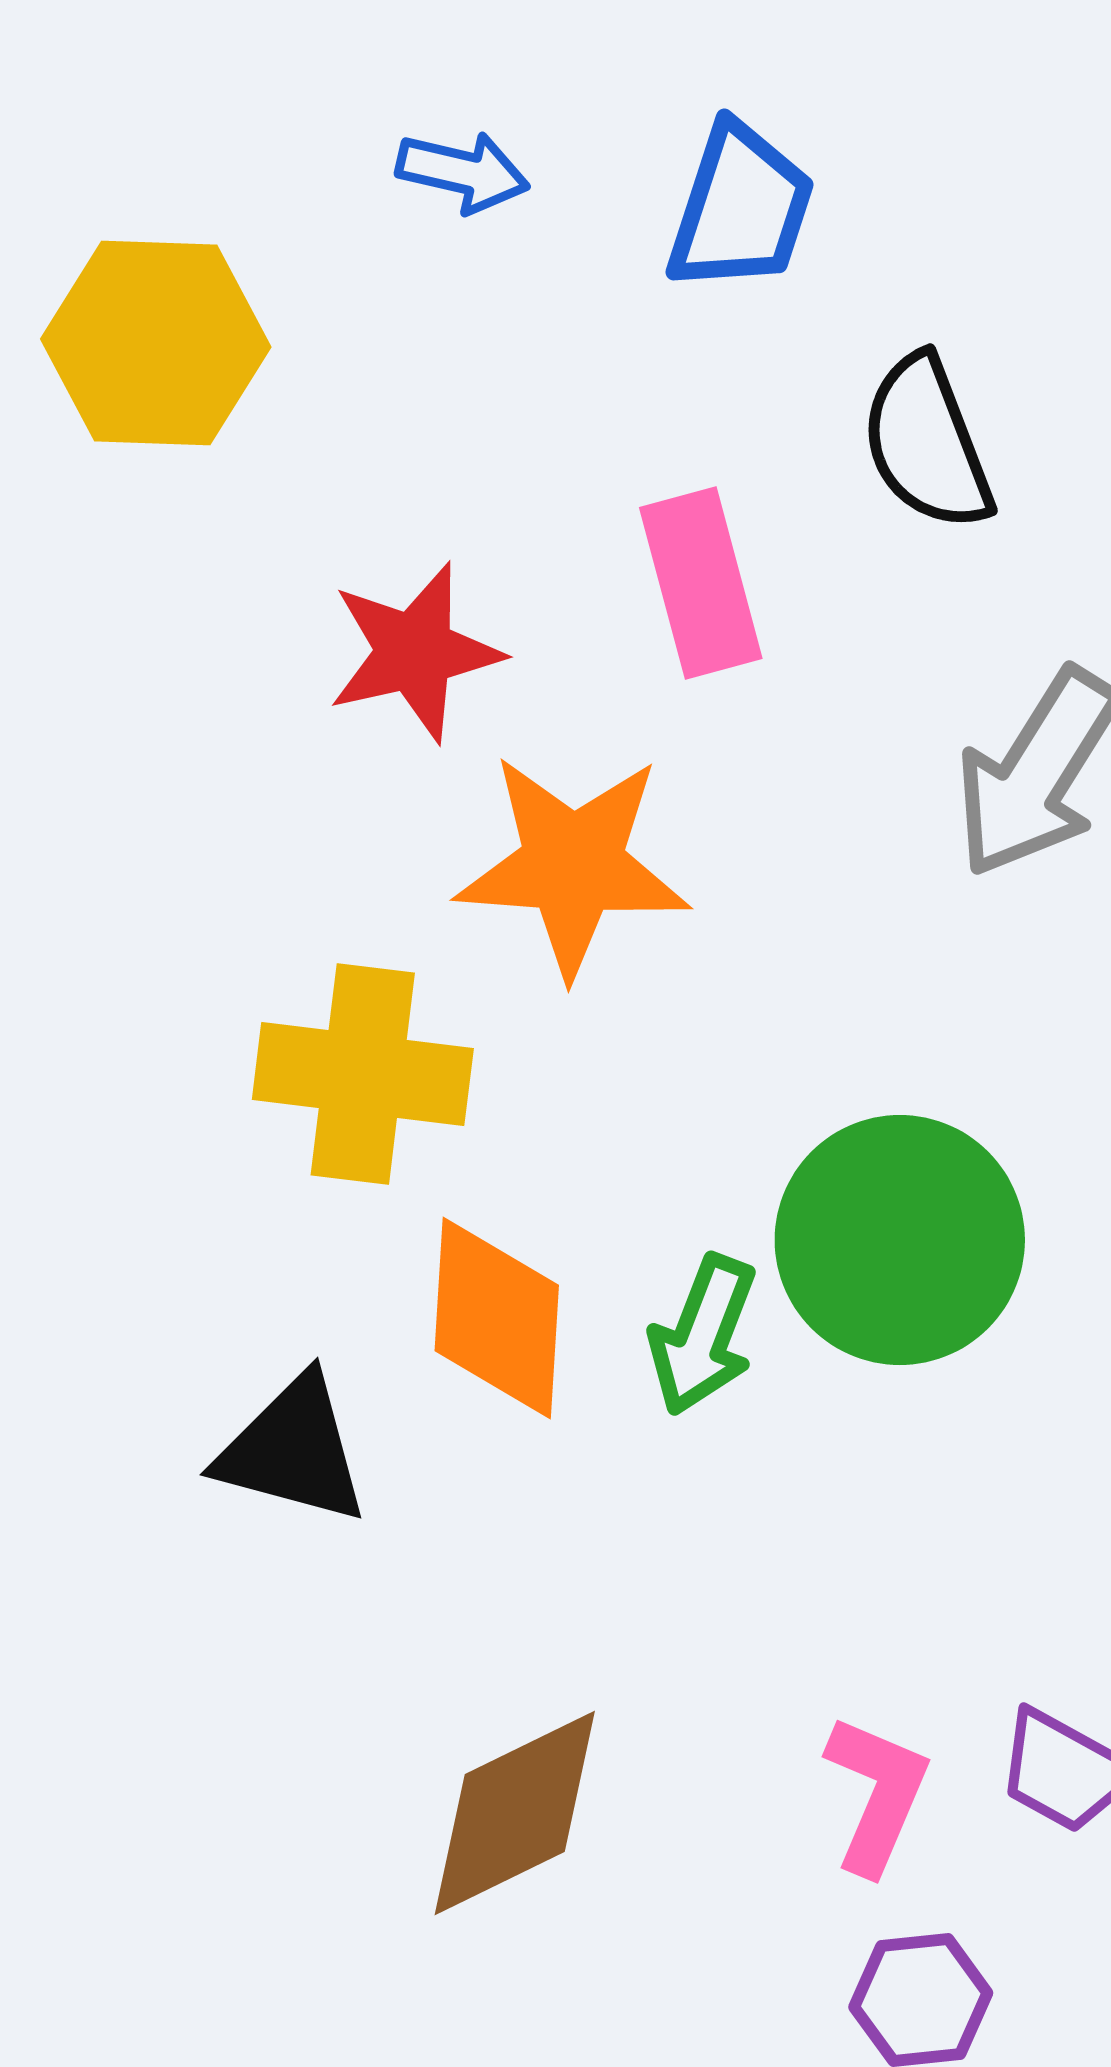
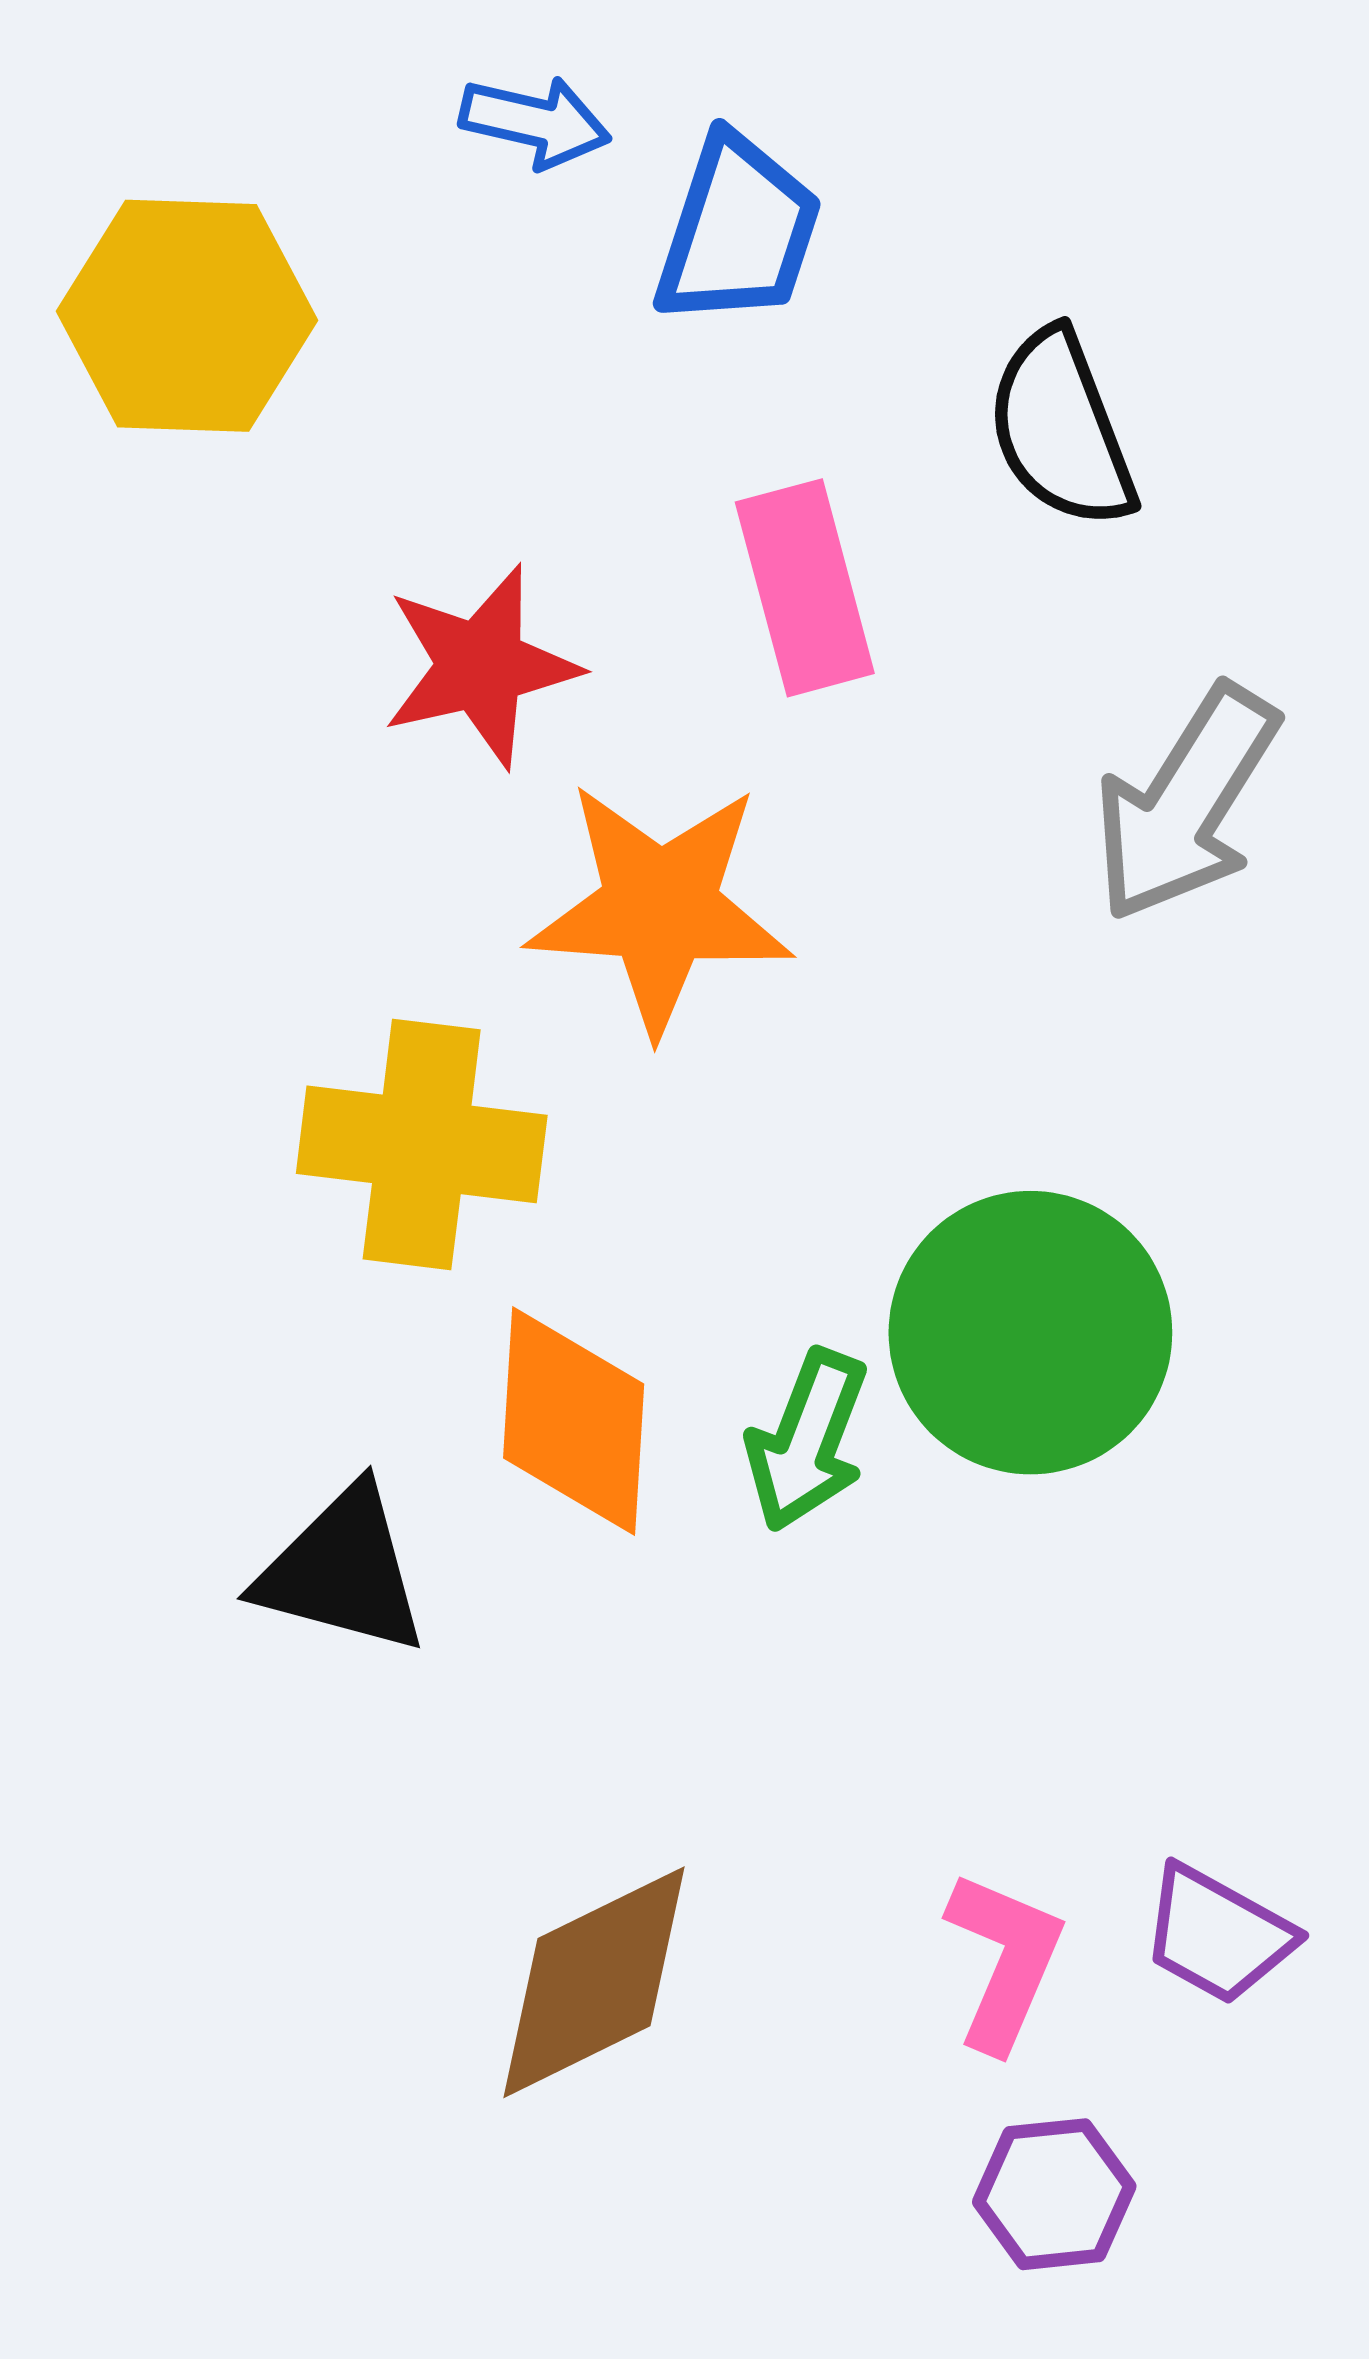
blue trapezoid: (741, 208) -> (738, 231), moved

